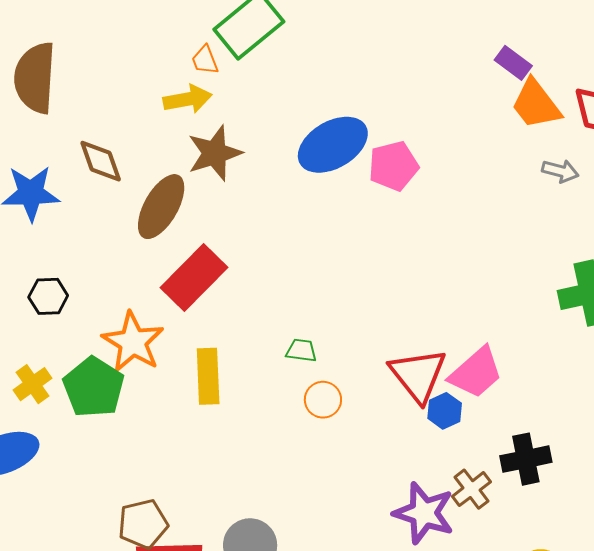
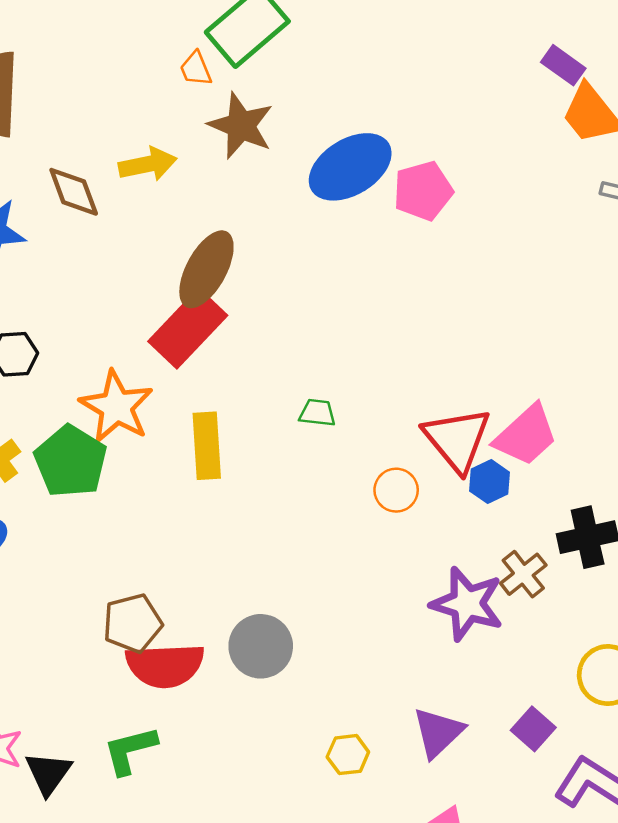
yellow arrow: (188, 99) -> (148, 164), moved
brown star: (215, 153) -> (241, 126), moved, turned -30
brown ellipse: (161, 207) -> (206, 269), moved
orange circle: (323, 400) -> (396, 490), moved

